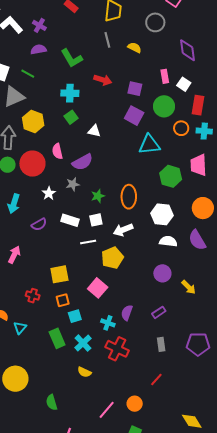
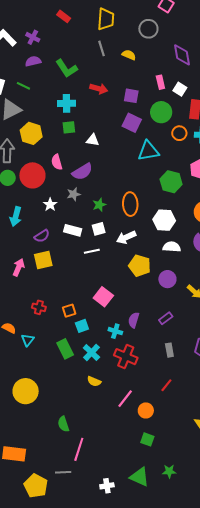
green square: (71, 117) -> (69, 127), turned 32
yellow pentagon: (112, 258) -> (140, 266), moved, turned -30
yellow square: (59, 274) -> (43, 260), moved
green semicircle: (52, 402) -> (63, 424), moved
pink line: (107, 410) -> (125, 399), moved

